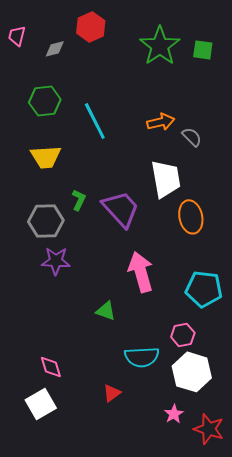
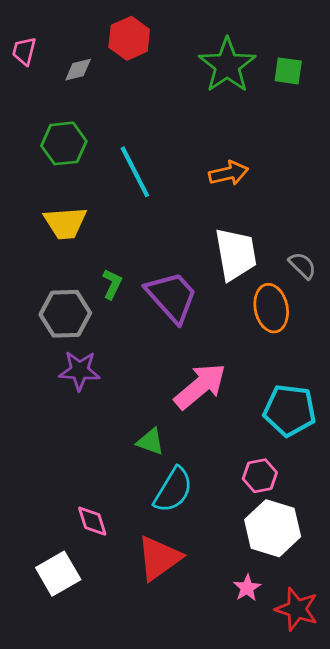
gray semicircle: (192, 137) -> (302, 266), moved
pink arrow: (141, 272) -> (200, 386), turned 66
cyan semicircle: (142, 357) -> (173, 490), moved, turned -56
pink diamond: (51, 367) -> (92, 521), moved
red triangle: (112, 393) -> (159, 558), size x1.8

